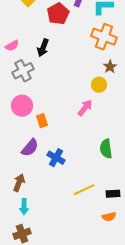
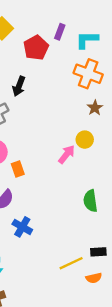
yellow circle: (99, 85) -> (85, 140), moved
blue cross: (56, 158) -> (22, 227), moved
yellow line: (84, 190) -> (71, 263), moved

